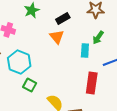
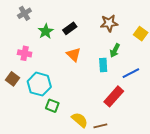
black rectangle: (63, 19) -> (70, 28), moved
red rectangle: (92, 83) -> (114, 96), turned 40

